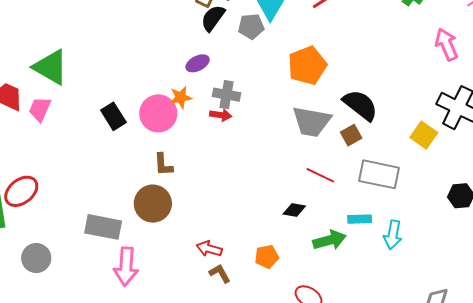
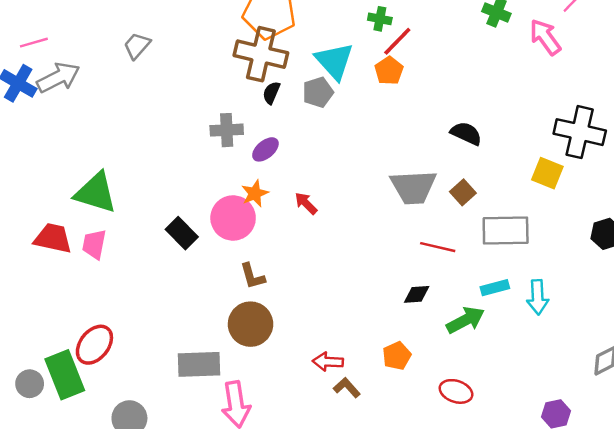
black semicircle: (213, 18) -> (271, 93), size x0.7
pink arrow: (446, 44) -> (545, 37), moved
orange pentagon: (307, 65) -> (389, 71), moved, size x0.6
gray cross: (227, 95) -> (227, 130), moved
black semicircle: (360, 105) -> (466, 133), moved, size x0.7
red arrow: (221, 115) -> (306, 203), turned -130

